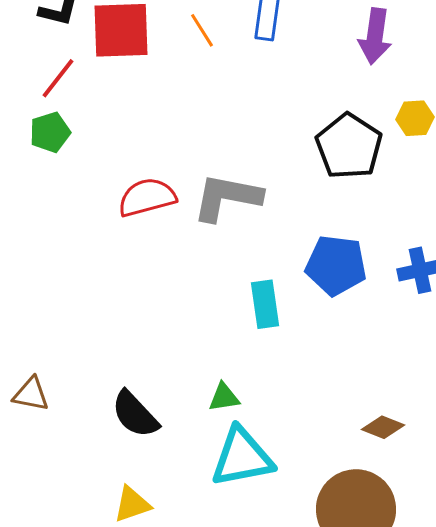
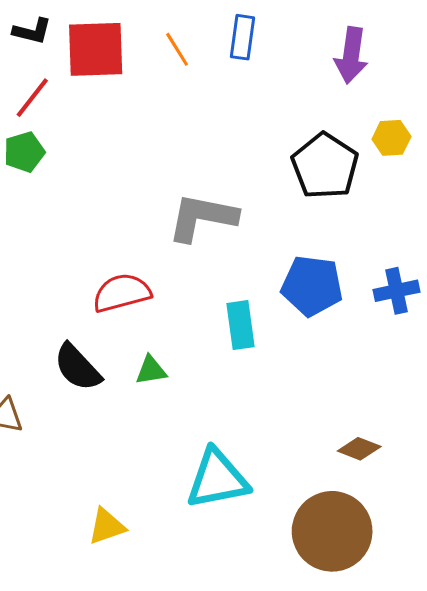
red semicircle: (147, 197) -> (122, 293), moved
green triangle: (224, 397) -> (151, 370), moved
black semicircle: (135, 414) -> (77, 367), moved

